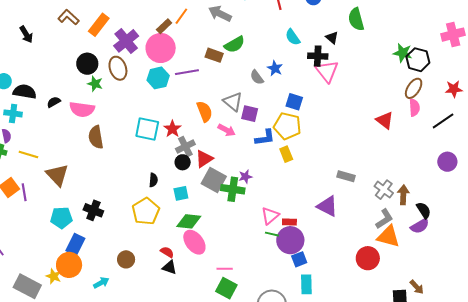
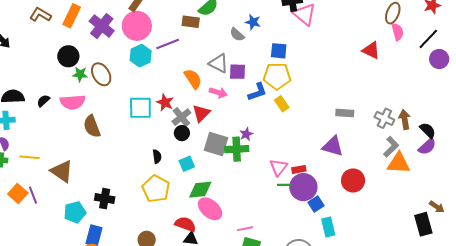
brown ellipse: (118, 68) -> (101, 74), moved
red triangle: (204, 159) -> (201, 113), moved
purple circle: (447, 162) -> (439, 59), moved
red semicircle: (167, 252) -> (185, 224), size x1.5
red circle: (368, 258) -> (353, 180), moved

